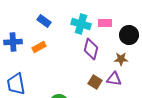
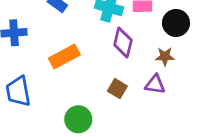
orange rectangle: (39, 47) -> (64, 56), moved, size x1.5
brown square: (95, 82) -> (117, 89), moved

